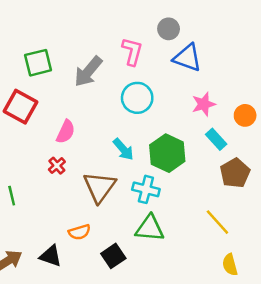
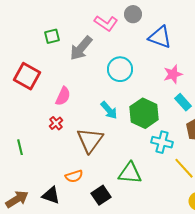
gray circle: (169, 29) -> (133, 14), moved
pink L-shape: (132, 51) -> (106, 23), moved, turned 110
green square: (38, 63) -> (52, 36), moved, size x0.7
cyan cross: (146, 189) -> (162, 142), moved

